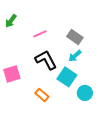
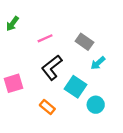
cyan arrow: (75, 56) -> (98, 63), moved
black L-shape: (46, 60) -> (52, 68), turned -100

